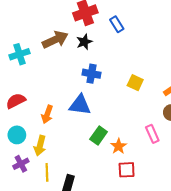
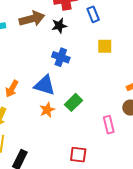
yellow square: (135, 83) -> (105, 46), moved, turned -35
green rectangle: (99, 135) -> (74, 102), moved
orange star: (119, 146) -> (47, 110), moved

